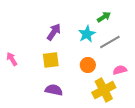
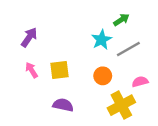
purple arrow: (54, 32) -> (29, 37), moved
pink arrow: (12, 59) -> (32, 70), moved

